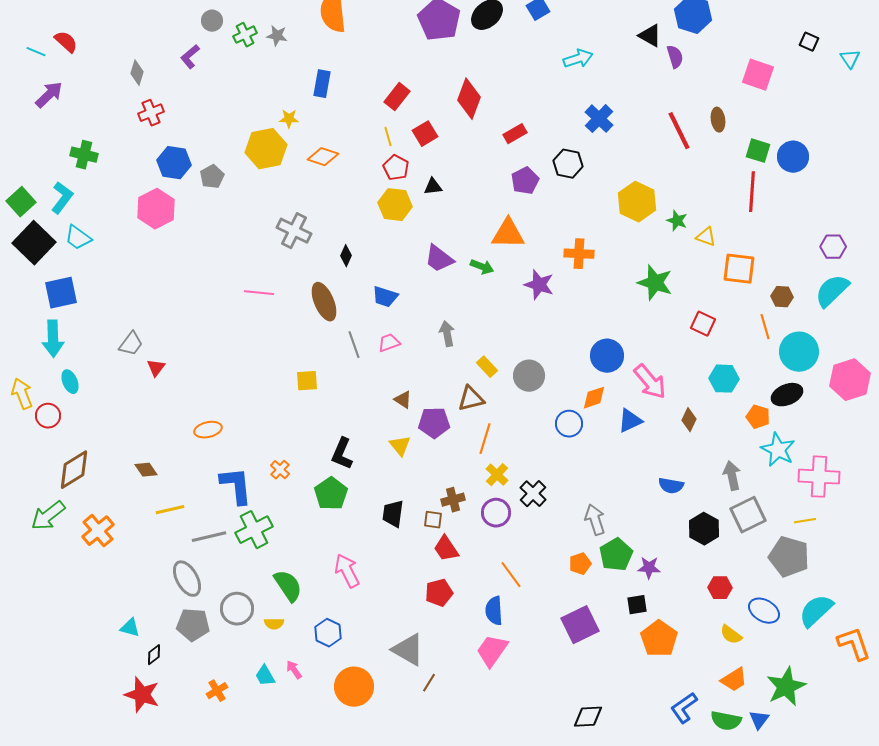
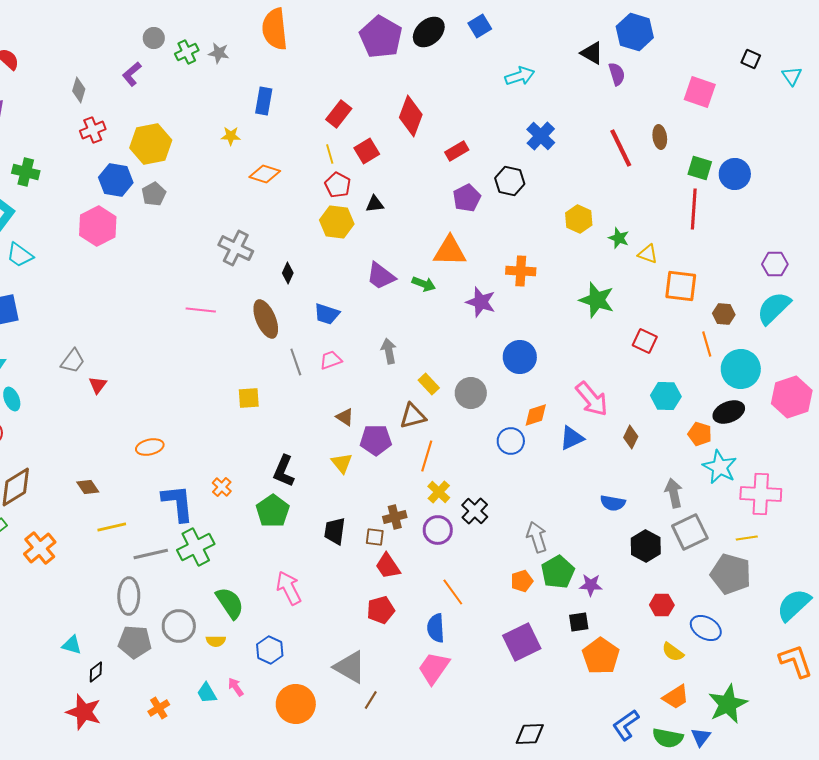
yellow hexagon: (266, 149) -> (151, 144), moved
yellow hexagon: (637, 202) -> (579, 219), size x0.7
blue circle: (607, 356) -> (520, 357), moved
gray ellipse: (187, 579) -> (129, 596), turned 30
cyan semicircle: (816, 611) -> (794, 605), moved

